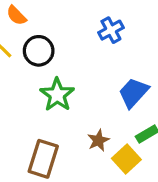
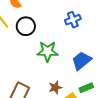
green star: (57, 95) -> (48, 51), moved, turned 30

